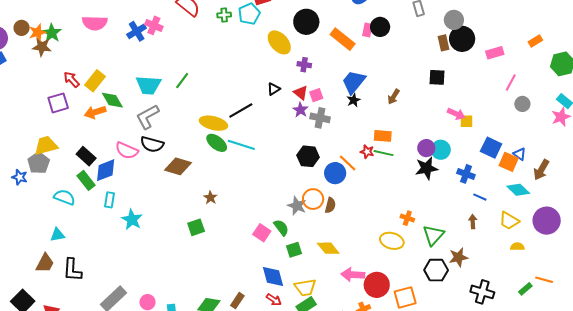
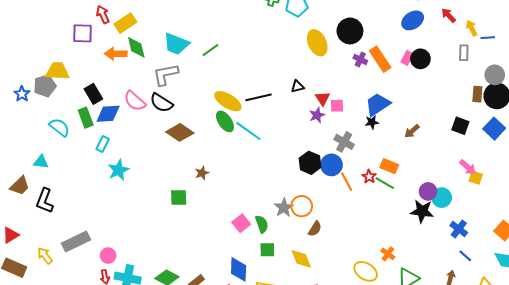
purple cross: (304, 65) -> (360, 59), moved
gray cross: (320, 118) -> (344, 142), moved
blue square: (491, 148) -> (494, 129), moved
blue circle: (335, 173) -> (331, 165), moved
brown semicircle: (330, 205) -> (315, 229), moved

